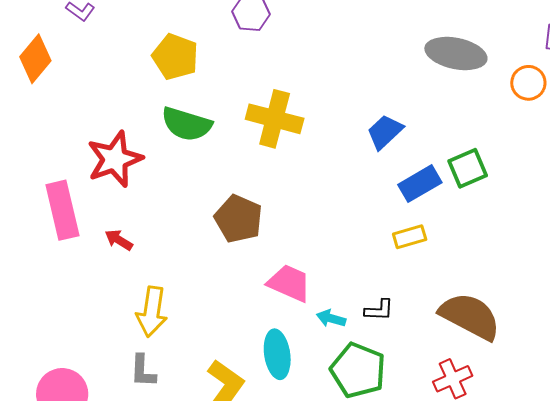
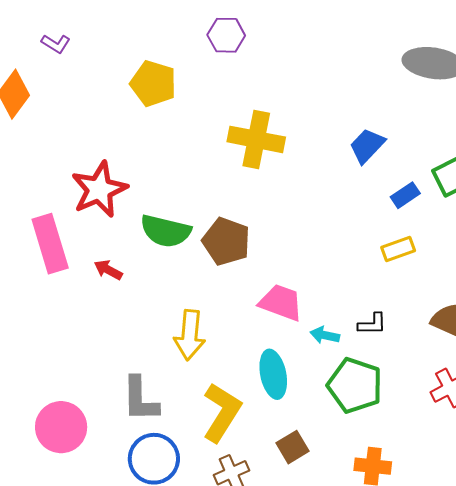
green semicircle: (187, 124) -> (166, 231), moved
blue rectangle: (420, 184) -> (405, 195), size x0.7
yellow arrow: (152, 312) -> (190, 335), moved
gray L-shape: (143, 371) -> (140, 399), size x1.4

